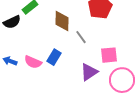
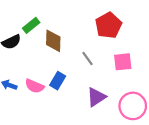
brown diamond: (62, 21) -> (53, 41), moved
pink square: (109, 55) -> (123, 62), moved

